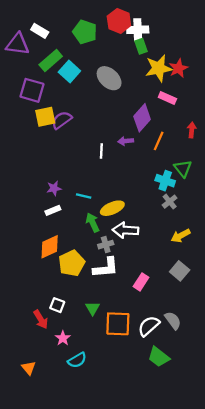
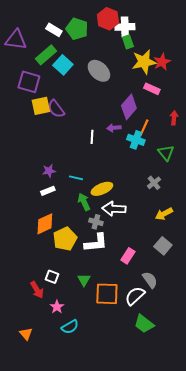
white rectangle: (40, 31) -> (54, 30), moved
purple semicircle: (62, 120) -> (56, 109), turned -90
cyan cross: (165, 181) -> (136, 140), moved
gray cross: (106, 245) -> (96, 222), turned 32
gray semicircle: (173, 321) -> (150, 280), moved

